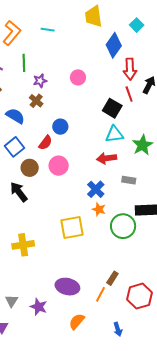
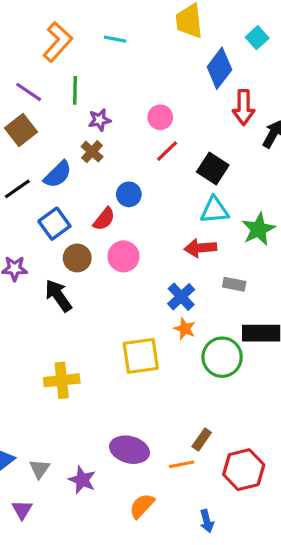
red line: (129, 94) -> (167, 151), moved, turned 63
blue semicircle: (15, 116) -> (58, 174), turned 102
orange line: (100, 294) -> (182, 464), turned 49

